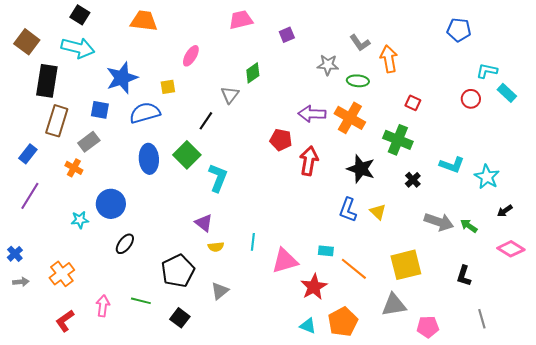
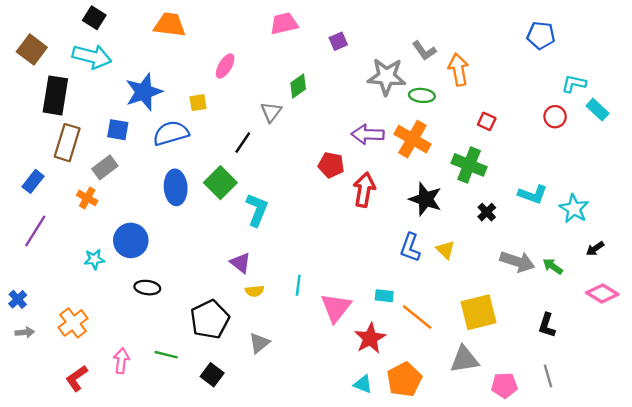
gray star: (328, 65) -> (387, 77), size x1.5
black ellipse: (125, 244) -> (147, 288), turned 60
pink triangle: (285, 261) -> (336, 308), turned -36
gray line: (482, 319) -> (548, 376), moved

